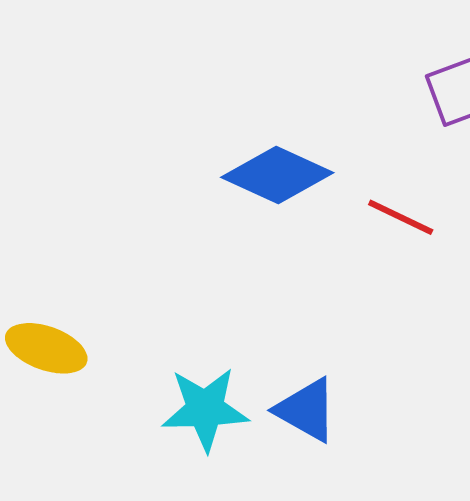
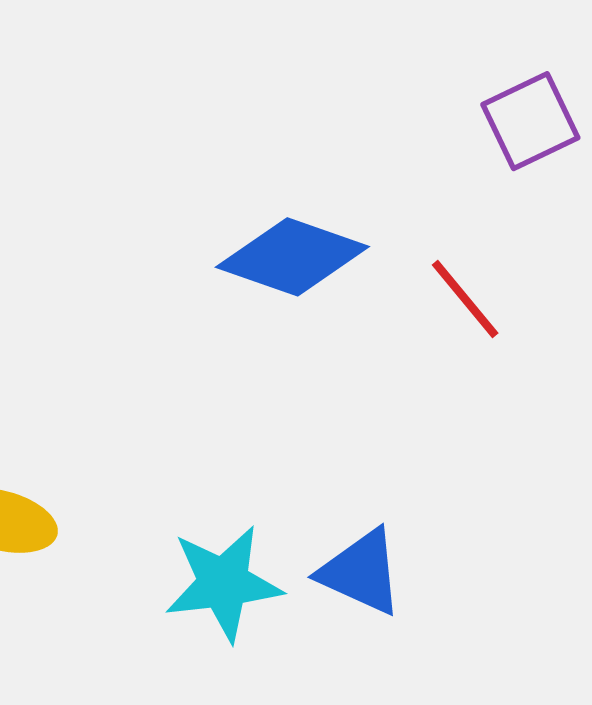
red line: (401, 217) -> (465, 299), turned 30

